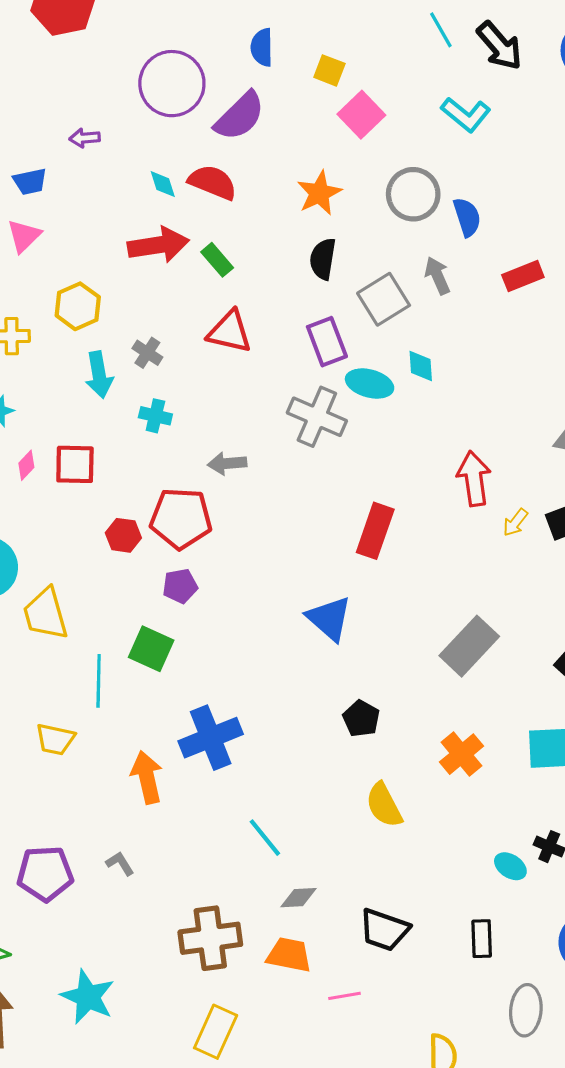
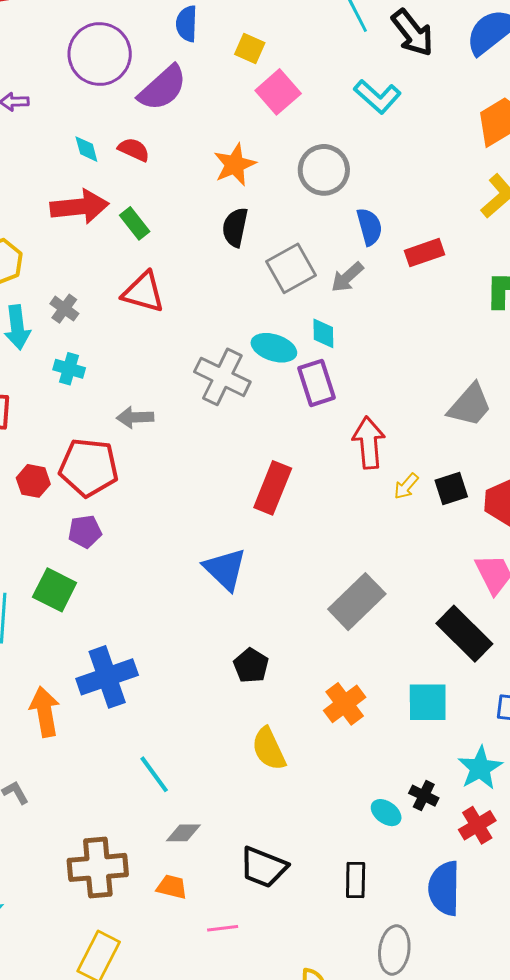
red semicircle: (213, 182) -> (134, 150), size x0.7
blue semicircle: (467, 217) -> (369, 227), moved
gray arrow: (437, 276) -> (347, 277), moved, turned -111
purple rectangle: (327, 342) -> (316, 383), moved
orange trapezoid: (289, 955) -> (172, 887), size x0.7

